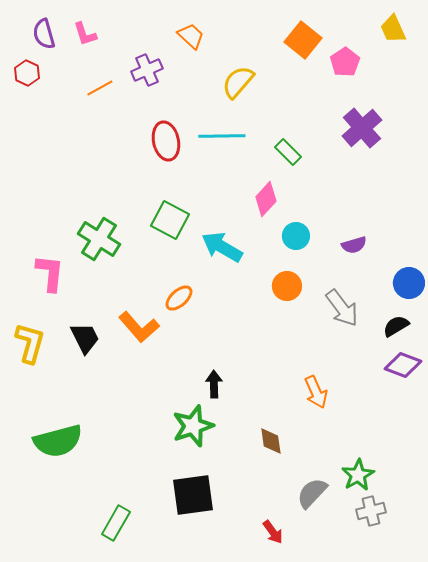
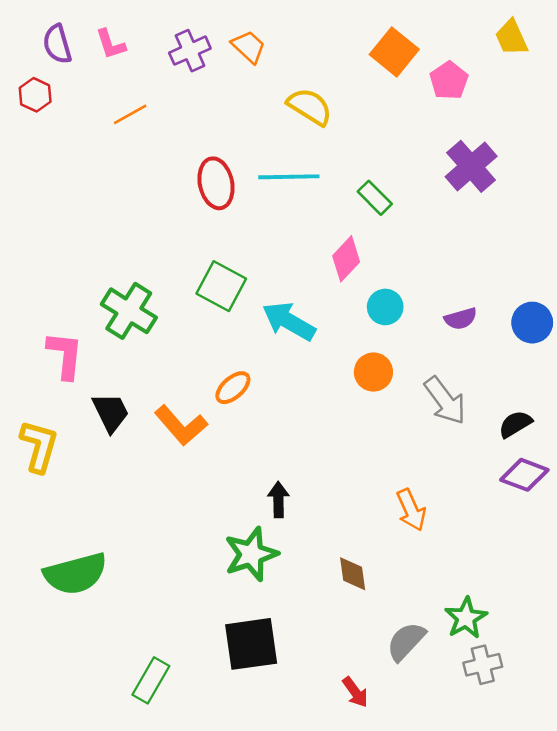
purple cross: (147, 70) -> (190, 51), moved
yellow semicircle: (238, 82) -> (310, 107), turned 81
blue circle: (409, 283) -> (532, 323), moved
black trapezoid: (85, 338) -> (111, 412), moved

